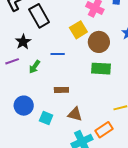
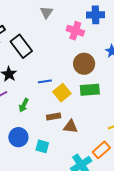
yellow square: (78, 30) -> (62, 93), moved
green arrow: (35, 67) -> (24, 105), moved
brown triangle: (75, 114) -> (71, 127), moved

